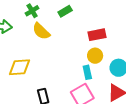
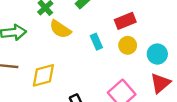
cyan rectangle: (87, 72) -> (96, 42), moved

